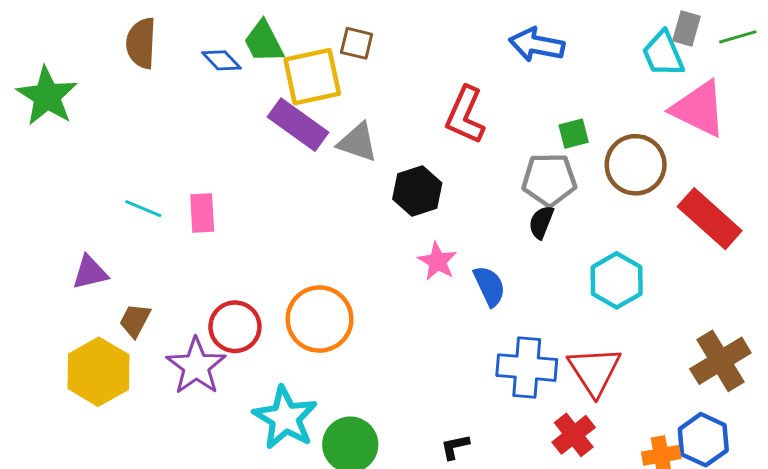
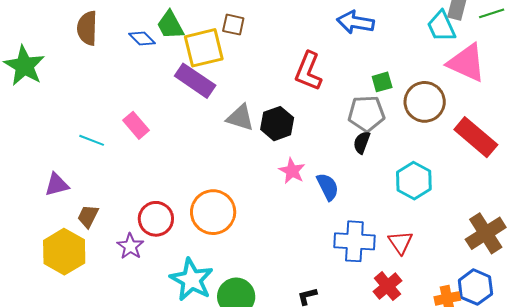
gray triangle: (358, 142) -> (240, 118), moved
pink rectangle: (202, 213) -> (136, 125), moved, turned -36
purple star: (196, 366) -> (130, 246), size x0.7
red triangle: (594, 371) -> (400, 242), size x0.7

